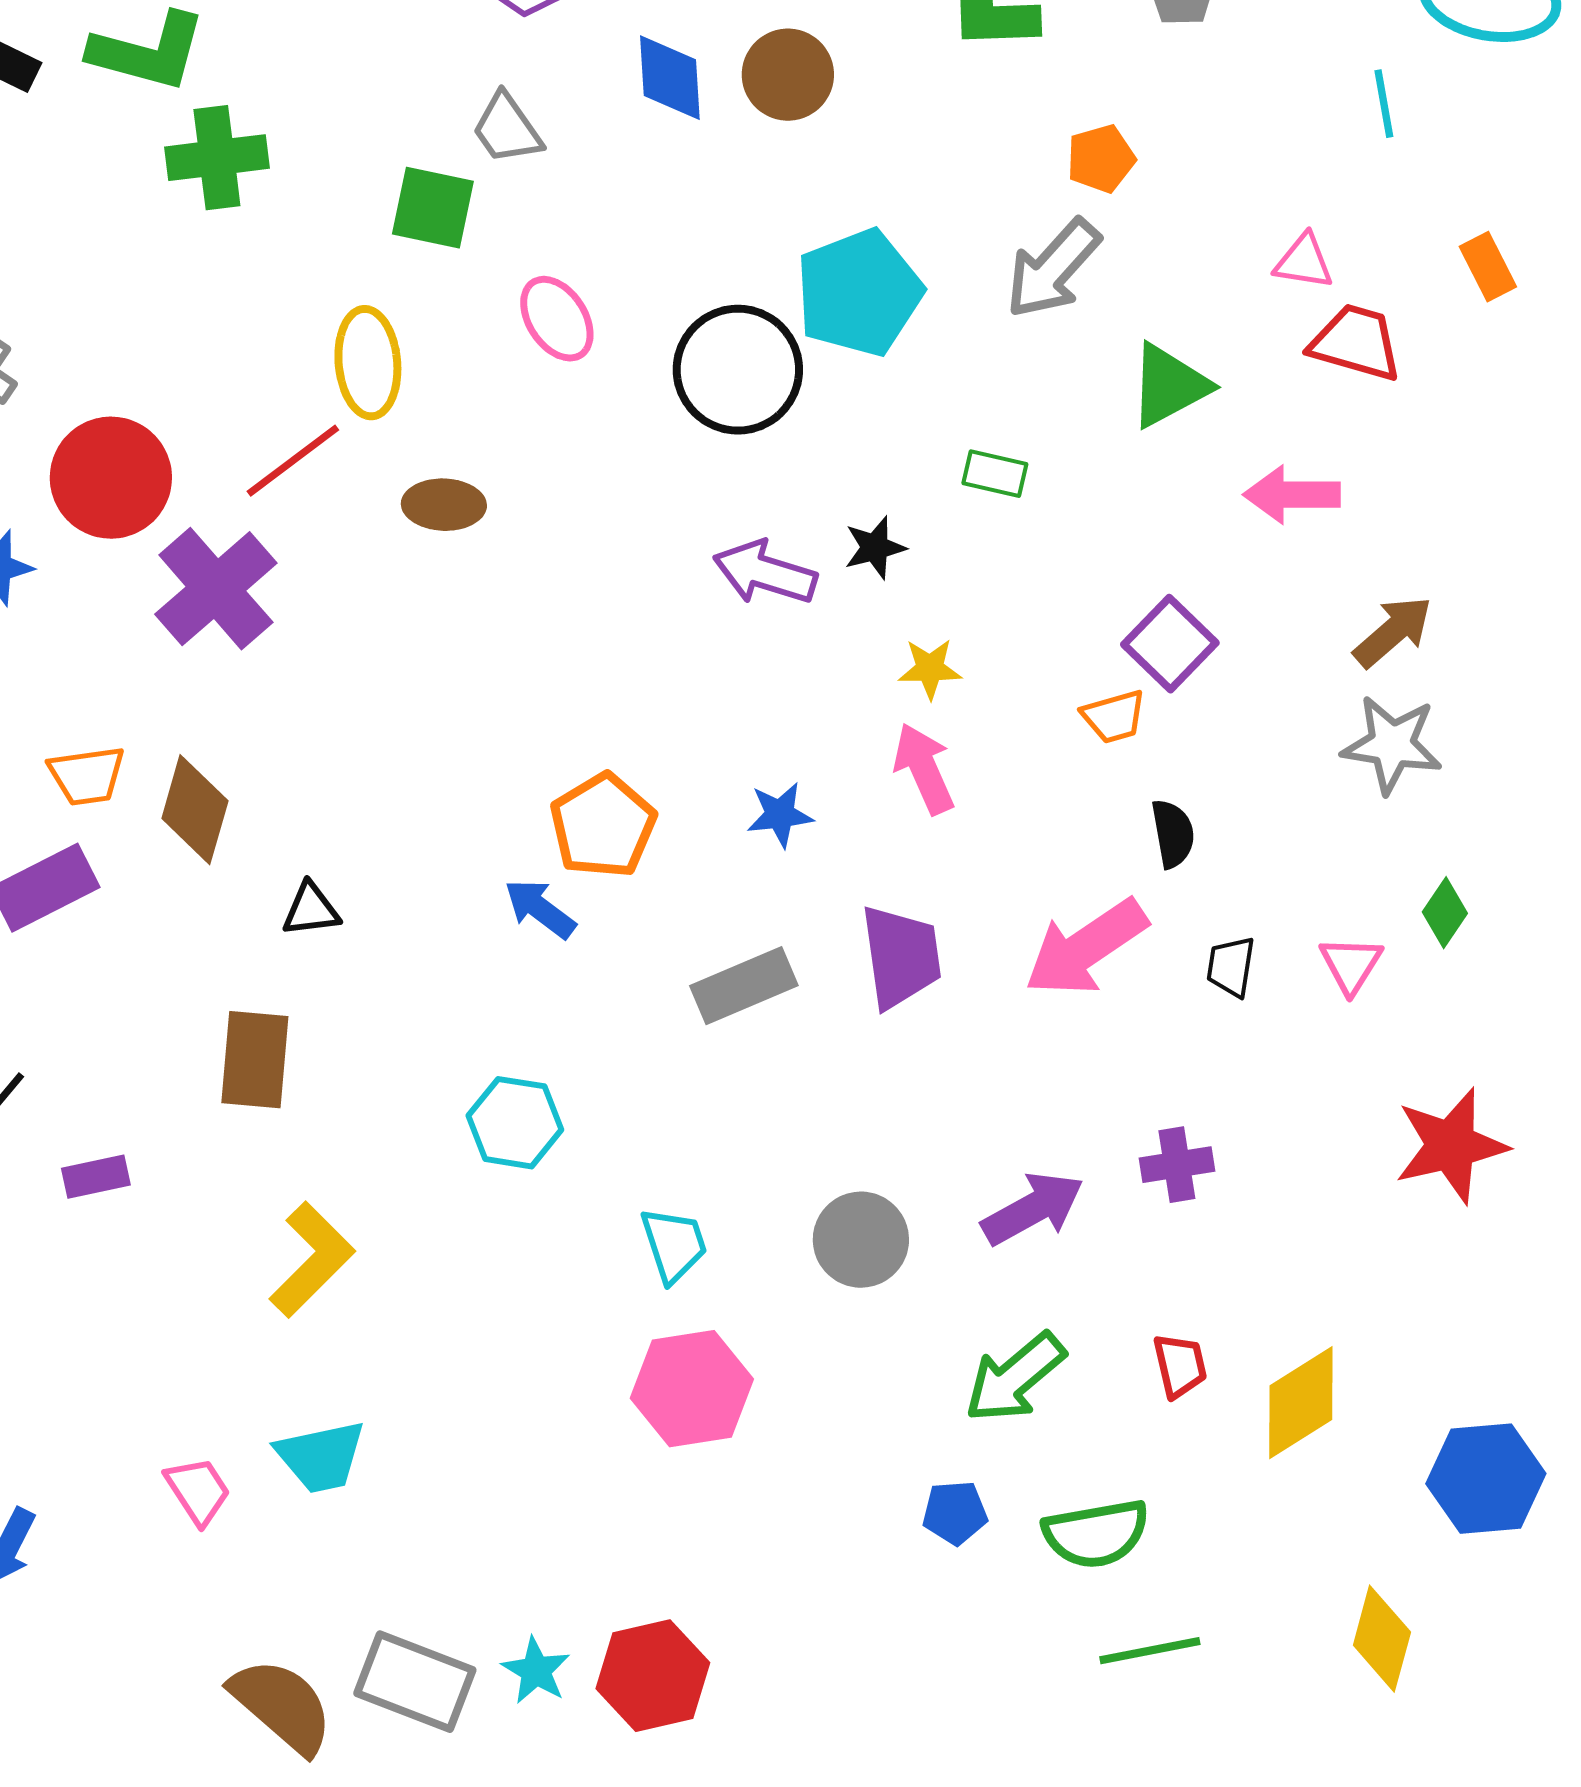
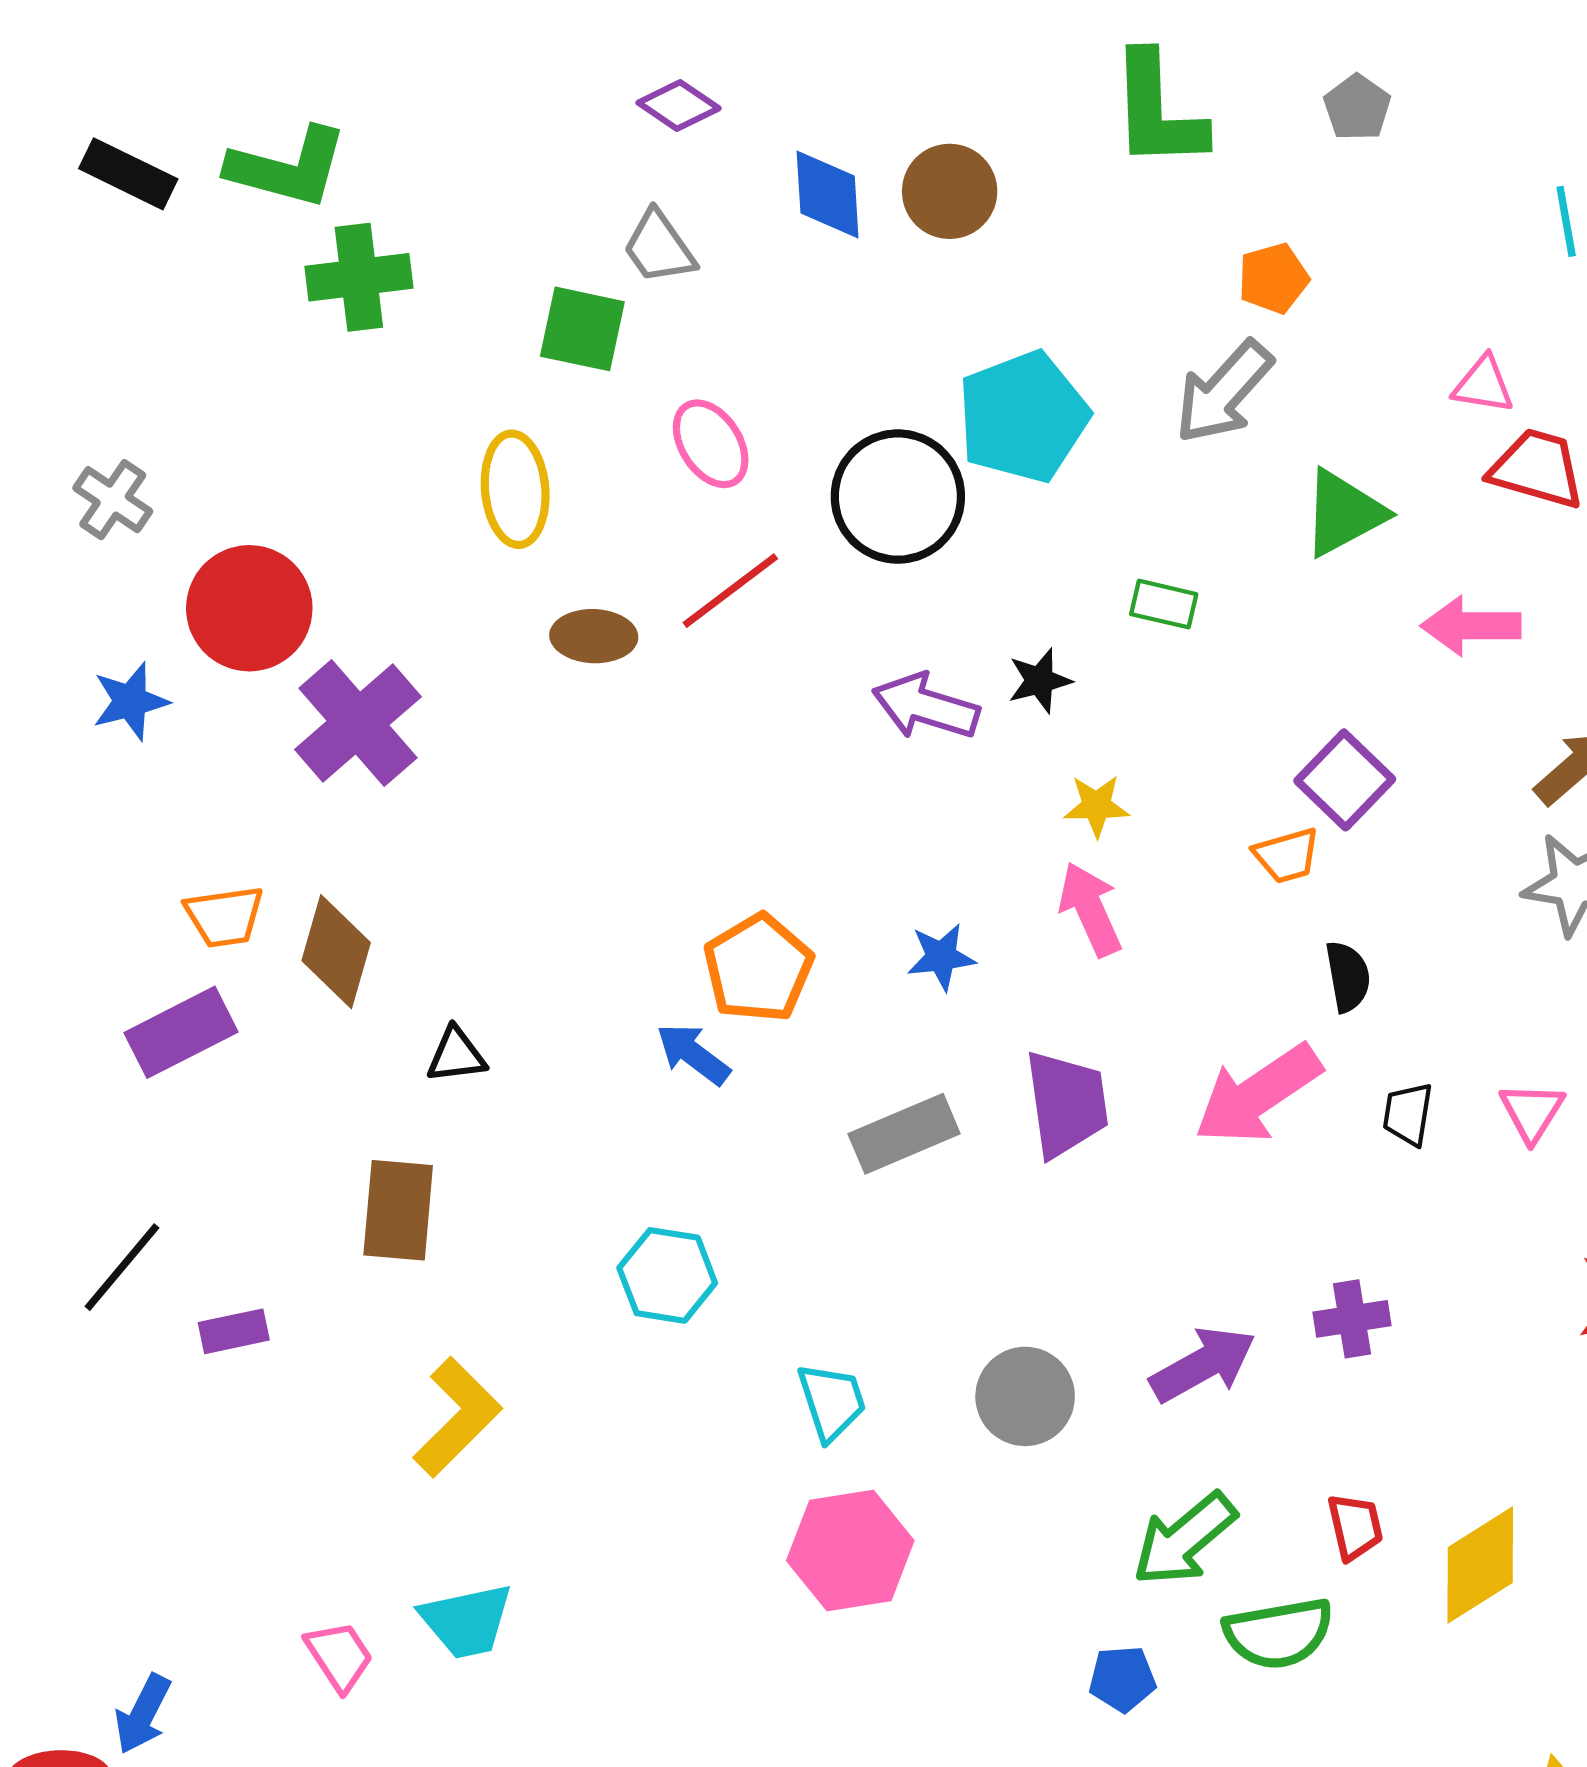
red line: (293, 461) -> (730, 591), moved
green semicircle: (1096, 1534) -> (1279, 1633), moved

